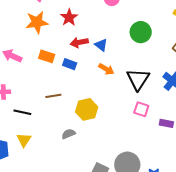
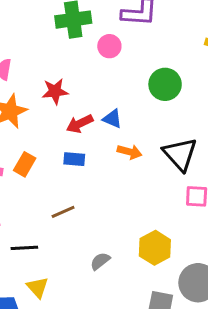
red star: (69, 17) -> (55, 91), turned -30
orange rectangle: (47, 56) -> (25, 164), moved, turned -63
yellow hexagon: (87, 109) -> (155, 248), moved

